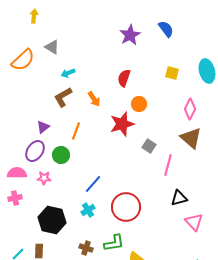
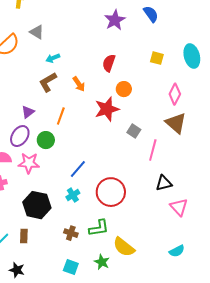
pink star: (44, 178) -> (29, 163), size x1.5

